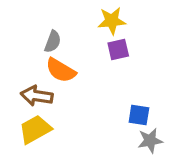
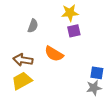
orange semicircle: (61, 70) -> (54, 54), moved
blue square: (139, 115) -> (97, 73), moved

